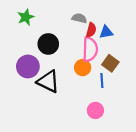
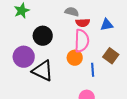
red semicircle: (91, 30) -> (83, 23), turned 72
blue triangle: (106, 32) -> (107, 25), moved
brown square: (110, 63) -> (111, 56), moved

